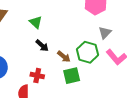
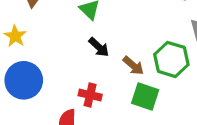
green square: (72, 76) -> (145, 97), turned 30

